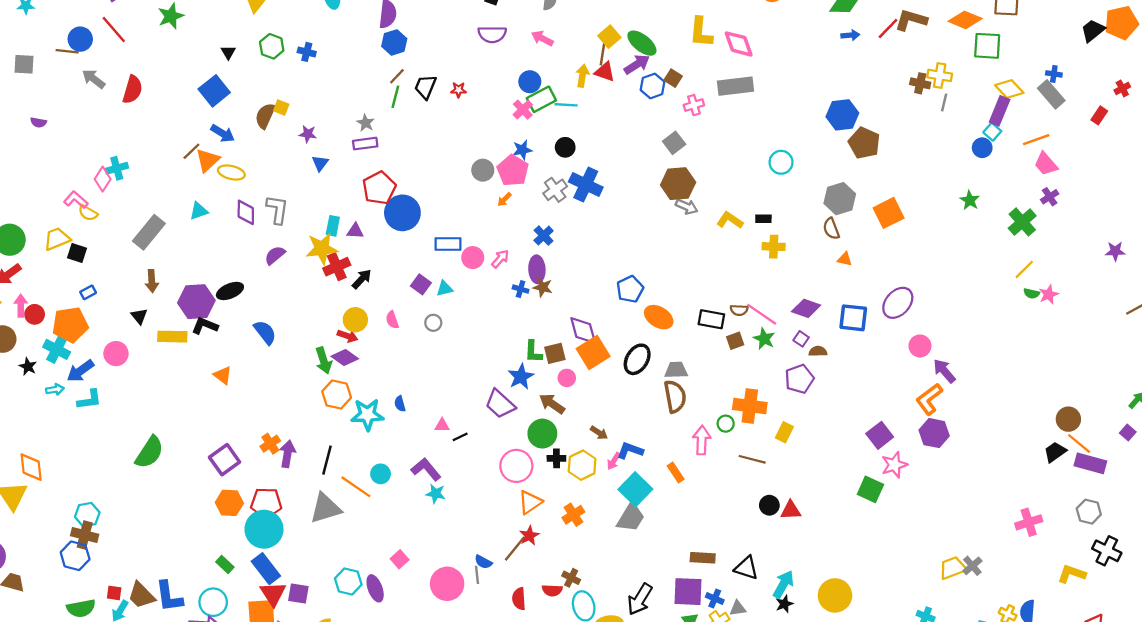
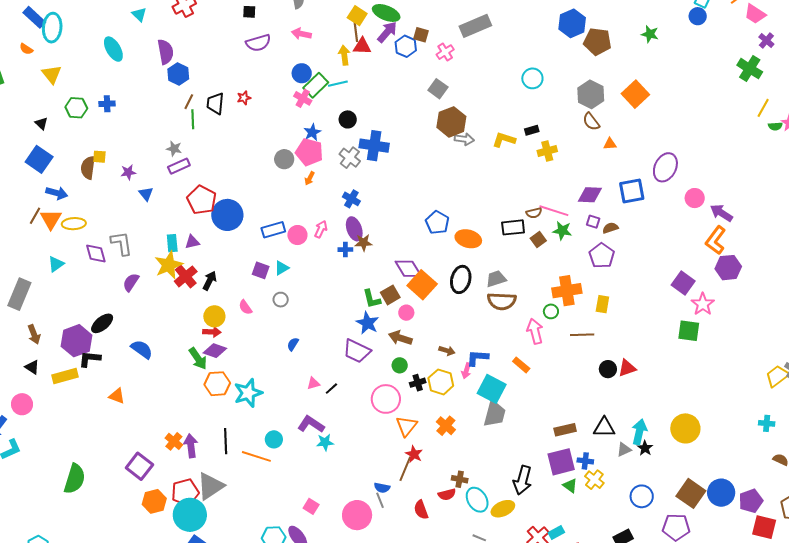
green star: (970, 200) -> (650, 34), moved
brown semicircle: (675, 396) -> (502, 301), turned 120
blue semicircle: (400, 404) -> (293, 344), moved, turned 64
green circle: (542, 434) -> (400, 365), size x0.6
gray triangle: (325, 508) -> (211, 486), moved
gray triangle: (738, 608) -> (624, 450), moved

